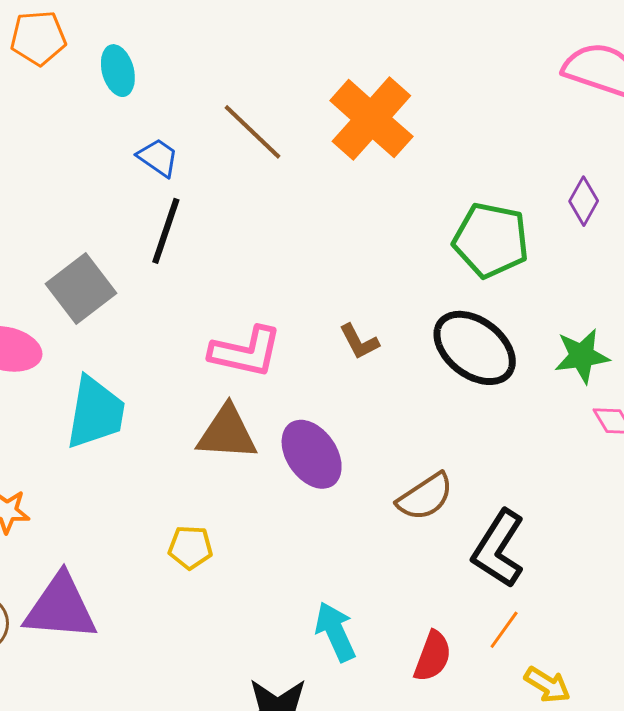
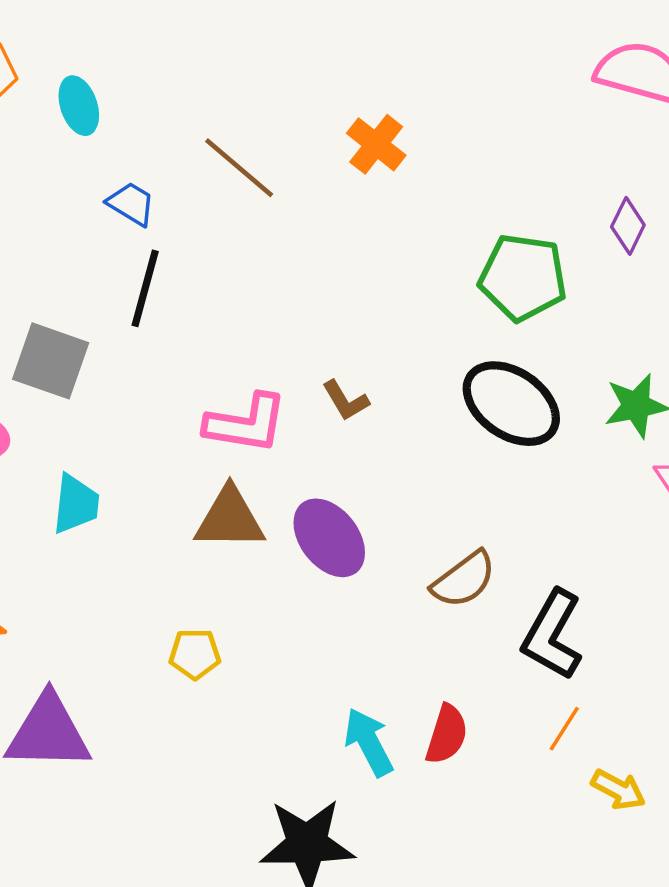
orange cross: (371, 119) -> (376, 144), size x0.6
gray square: (81, 288) -> (51, 361), turned -30
brown L-shape: (359, 342) -> (346, 401), moved
cyan trapezoid: (96, 413) -> (76, 504), size x0.7
red semicircle: (433, 656) -> (447, 734), moved

